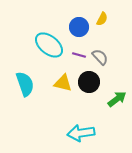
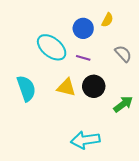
gray semicircle: (100, 57) -> (123, 54), moved

